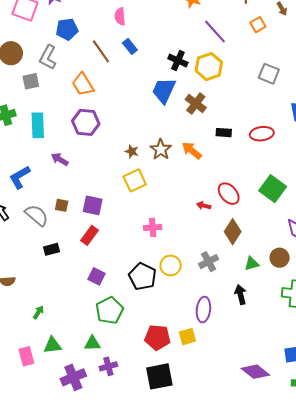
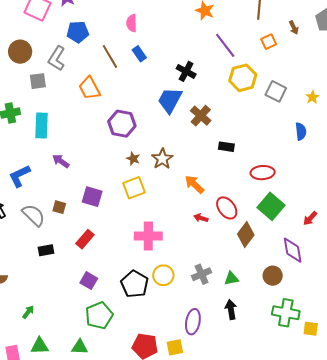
yellow hexagon: (209, 67) -> (243, 78), moved
purple hexagon: (86, 122) -> (122, 124), moved
red ellipse: (262, 134) -> (263, 173), moved
orange arrow: (192, 151) -> (194, 184), moved
purple square: (93, 205) -> (92, 197), moved
pink cross: (153, 227) -> (148, 236), size x1.5
brown diamond: (233, 232) -> (246, 234), moved
green triangle: (252, 264) -> (231, 278), moved

